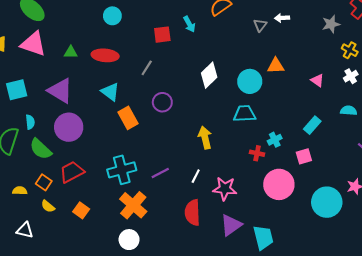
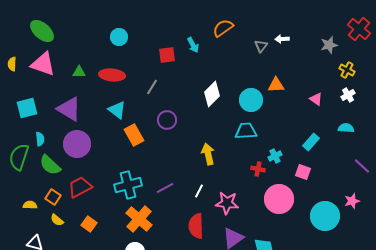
pink square: (304, 156) -> (303, 172), turned 35

